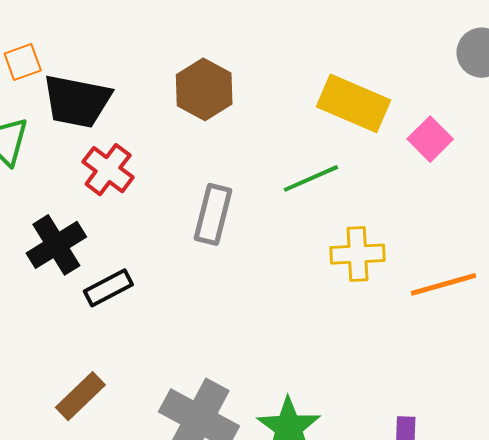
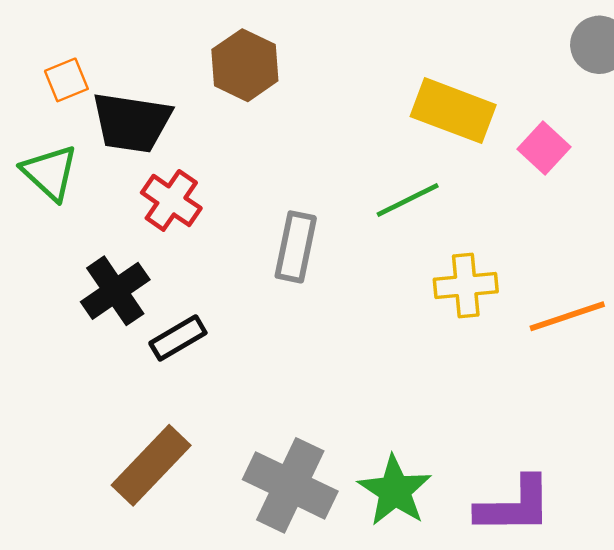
brown hexagon: (204, 89) -> (245, 65), moved
brown rectangle: (80, 396) -> (151, 465), size x1.4

